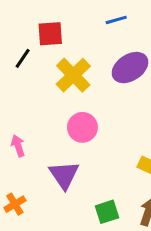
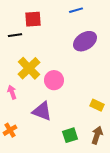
black line: (23, 58) -> (15, 35), turned 48
yellow cross: (73, 75) -> (29, 68), moved
purple triangle: (64, 175) -> (42, 111), turned -35

